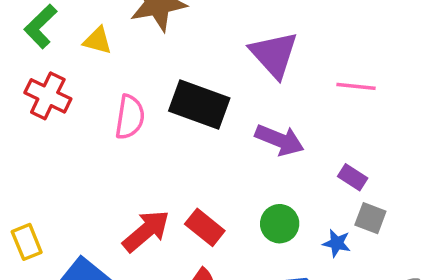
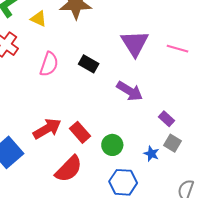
pink line: (356, 86) -> (177, 49), moved
black rectangle: (199, 104) -> (89, 64), size x0.6
green circle: (280, 224) -> (112, 145), moved

